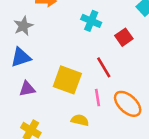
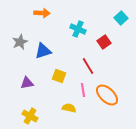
gray star: (23, 26) -> (20, 42), moved
blue triangle: (21, 57) -> (43, 51), moved
yellow square: (67, 80) -> (59, 76), size x0.6

